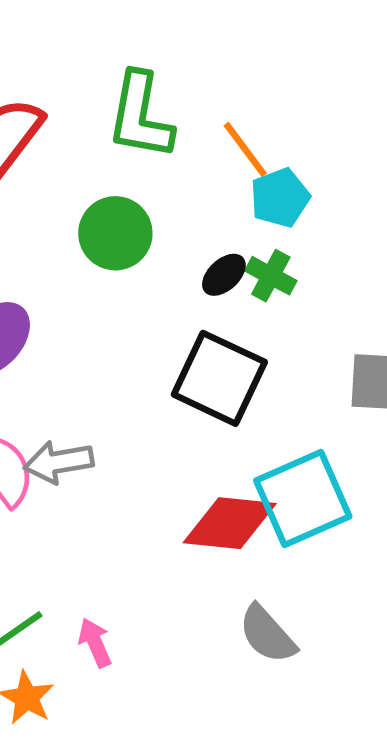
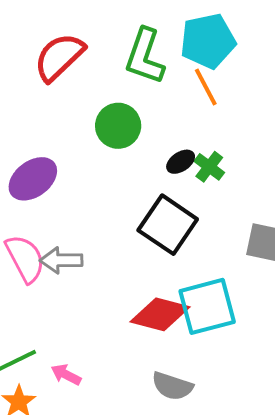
cyan pentagon: (280, 198) -> (208, 41), moved, size x1.5
gray semicircle: (267, 634) -> (172, 386), turned -39
pink arrow: (95, 643) -> (66, 375), turned -48

